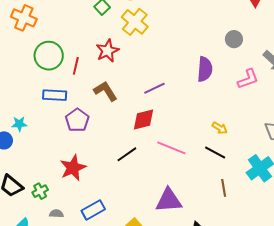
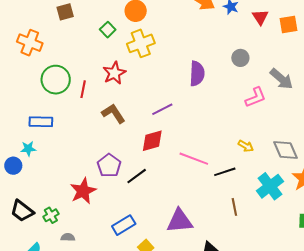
yellow cross: (135, 22) -> (141, 43), turned 32
purple semicircle: (205, 69) -> (197, 74), moved
blue rectangle: (55, 95) -> (41, 122), moved
purple pentagon: (77, 120) -> (109, 165), moved
yellow arrow: (220, 128) -> (246, 146), moved
pink line: (171, 148) -> (194, 159), moved
black line: (215, 153) -> (225, 172), turned -45
blue rectangle: (93, 210) -> (124, 225), moved

